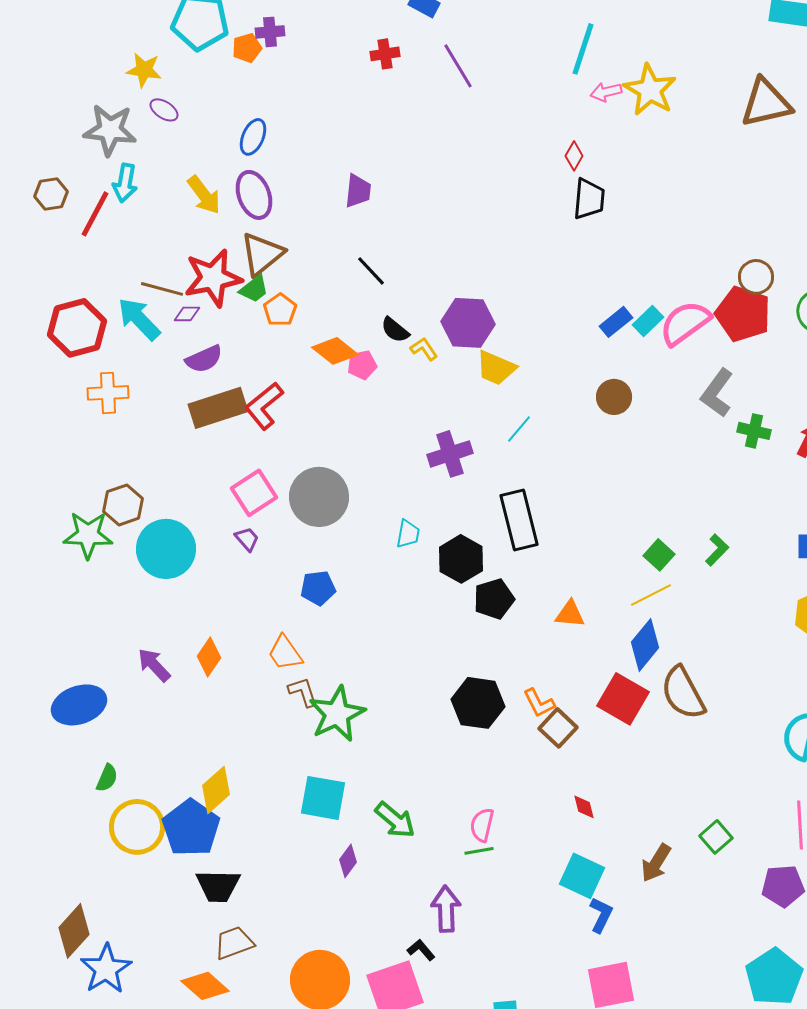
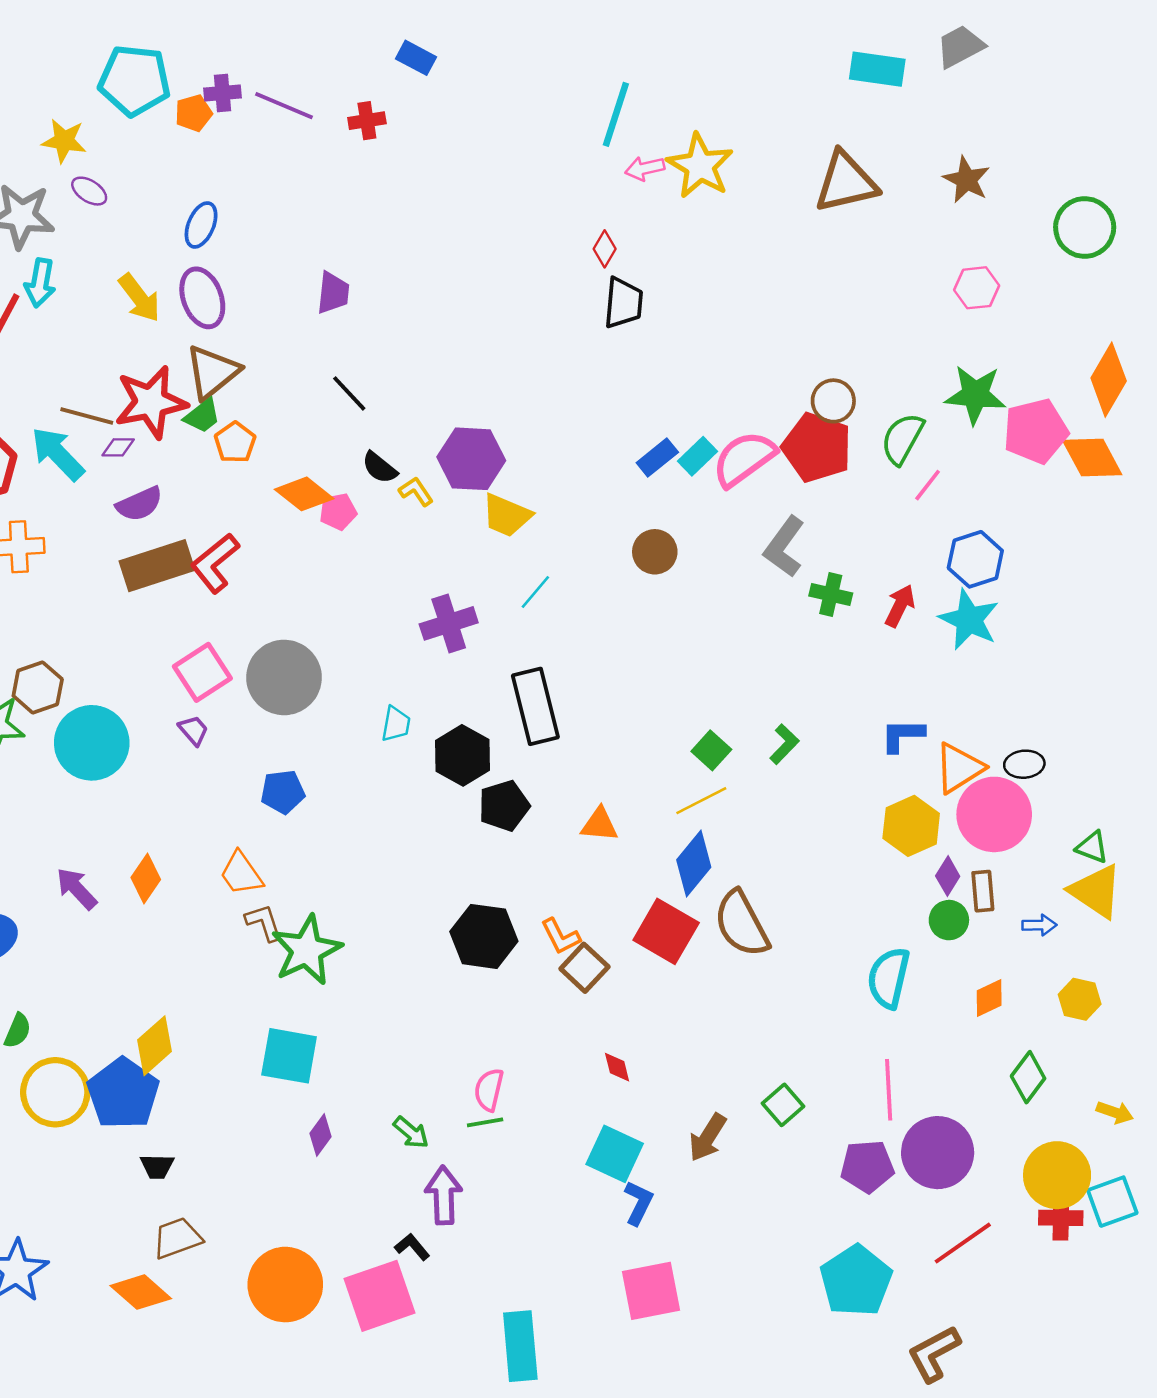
purple line: (458, 66) -> (284, 106), moved, turned -36
green arrow: (395, 820) -> (411, 1132), moved, size x0.7
black trapezoid: (218, 886) -> (157, 1166), size x0.6

